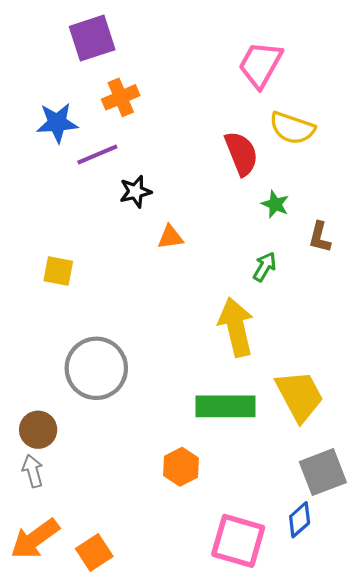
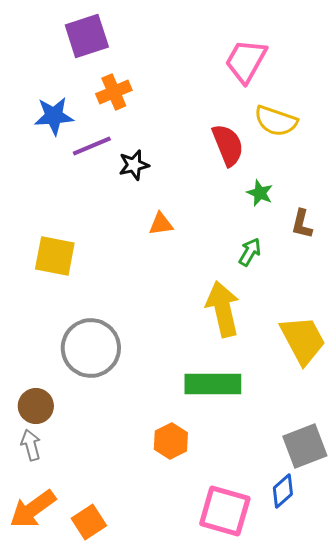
black star: (135, 192) -> (134, 165), moved
yellow square: (58, 271) -> (55, 256), size x1.4
yellow trapezoid: (300, 396) -> (303, 340), moved

